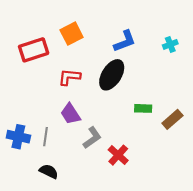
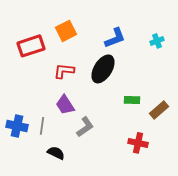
red cross: (118, 155) -> (138, 143), moved, turned -30
black semicircle: (49, 171) -> (56, 153), moved

